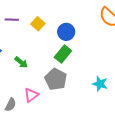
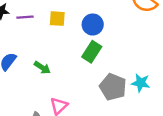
yellow square: (38, 24) -> (57, 19), turned -32
gray pentagon: (56, 79) -> (113, 87), moved

